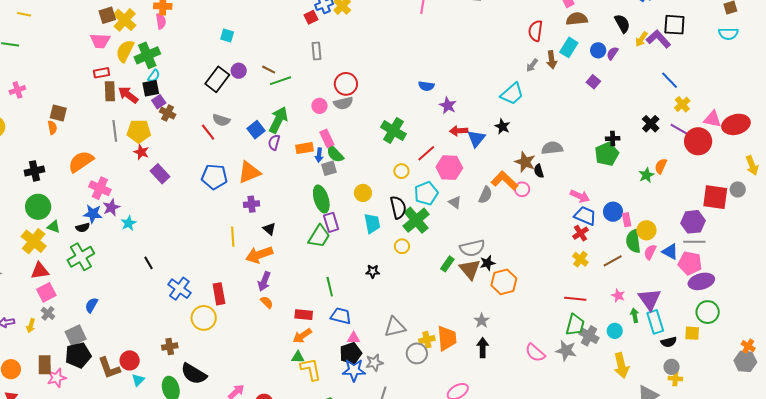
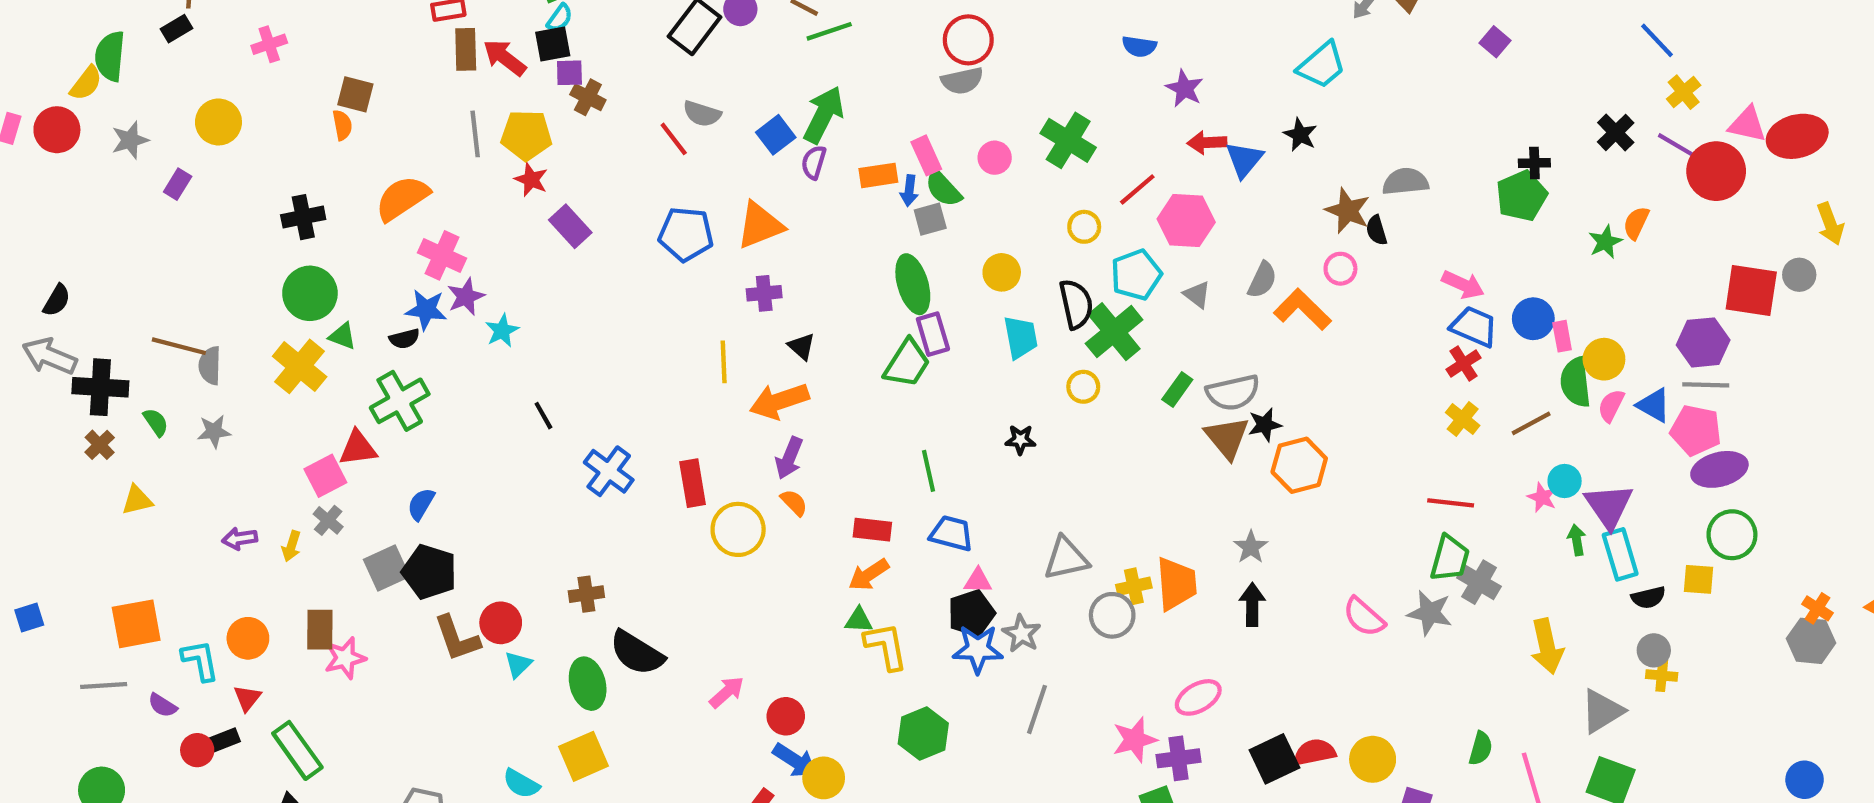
purple square: (159, 102) -> (569, 73), turned 32
pink circle: (319, 106) -> (995, 158), moved
orange L-shape: (504, 181) -> (1302, 309), moved
green rectangle: (447, 264) -> (1177, 390), moved
red triangle: (40, 271) -> (358, 448), moved
yellow circle: (204, 318) -> (738, 529), moved
cyan circle: (615, 331) -> (1565, 481), moved
black pentagon: (78, 355) -> (429, 572), moved, turned 30
gray star: (374, 363) -> (1022, 634), turned -30

